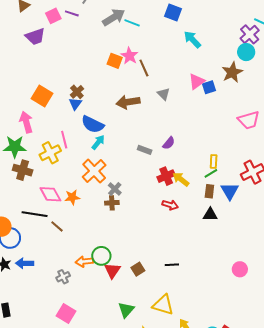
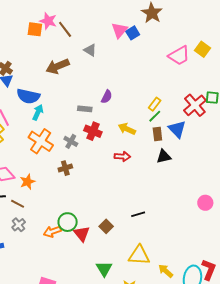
yellow rectangle: (214, 162) -> (155, 104), turned 48
red cross: (166, 176) -> (93, 131), moved, turned -30
gray cross: (115, 189) -> (71, 141), moved
orange star: (72, 197) -> (27, 182), moved
gray cross: (63, 277) -> (19, 225), moved

